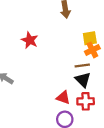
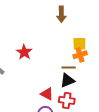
red star: (30, 40) -> (24, 52), moved
black triangle: (83, 80) -> (67, 80), turned 42

